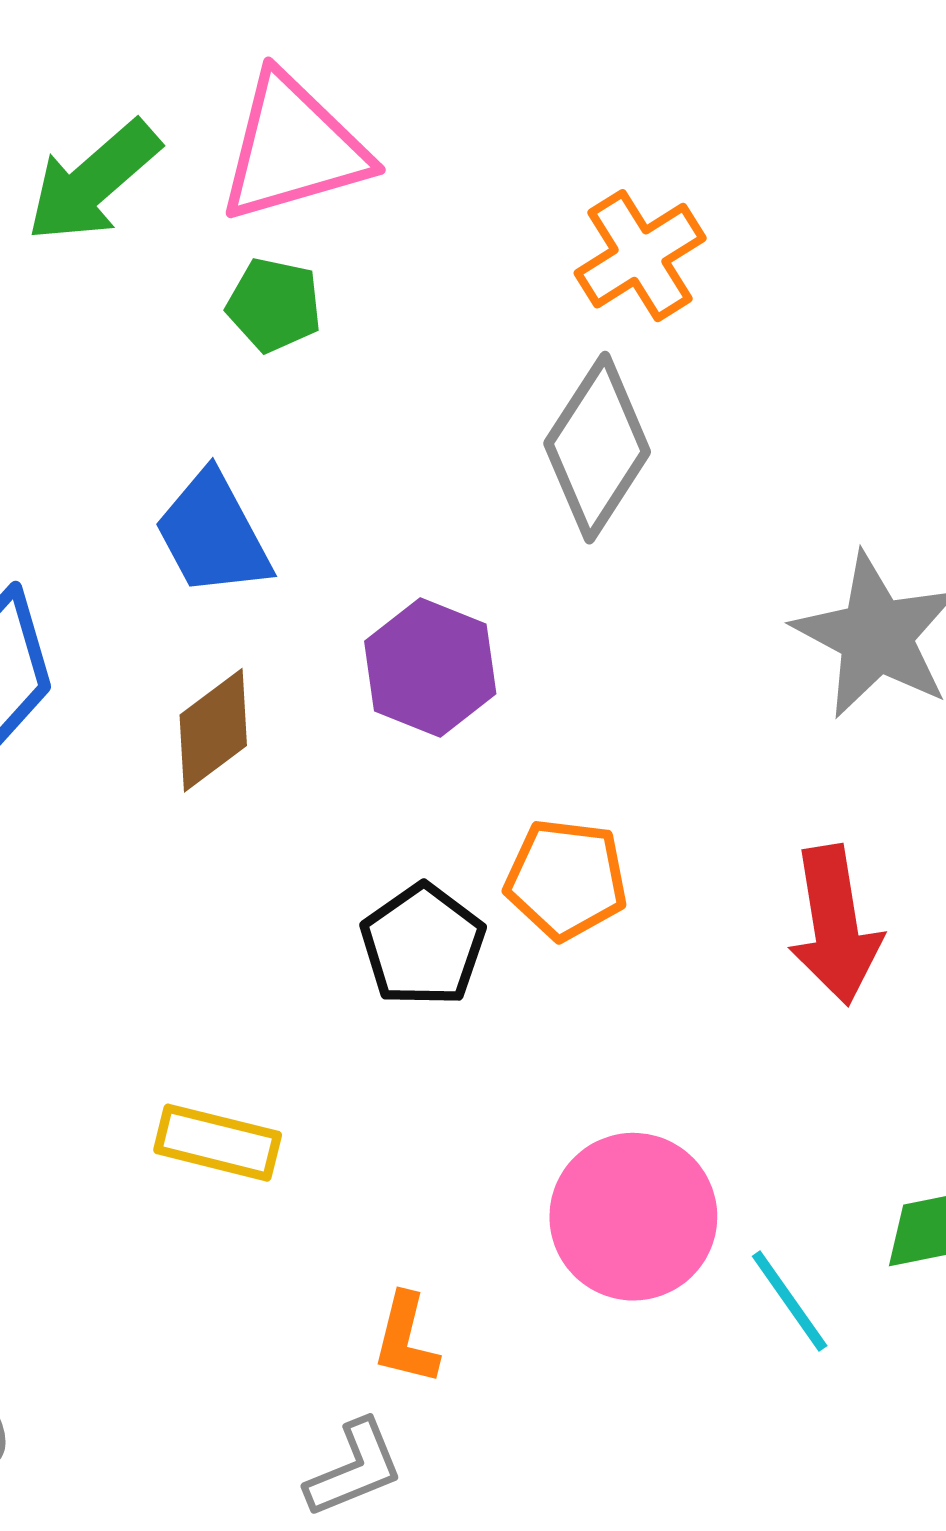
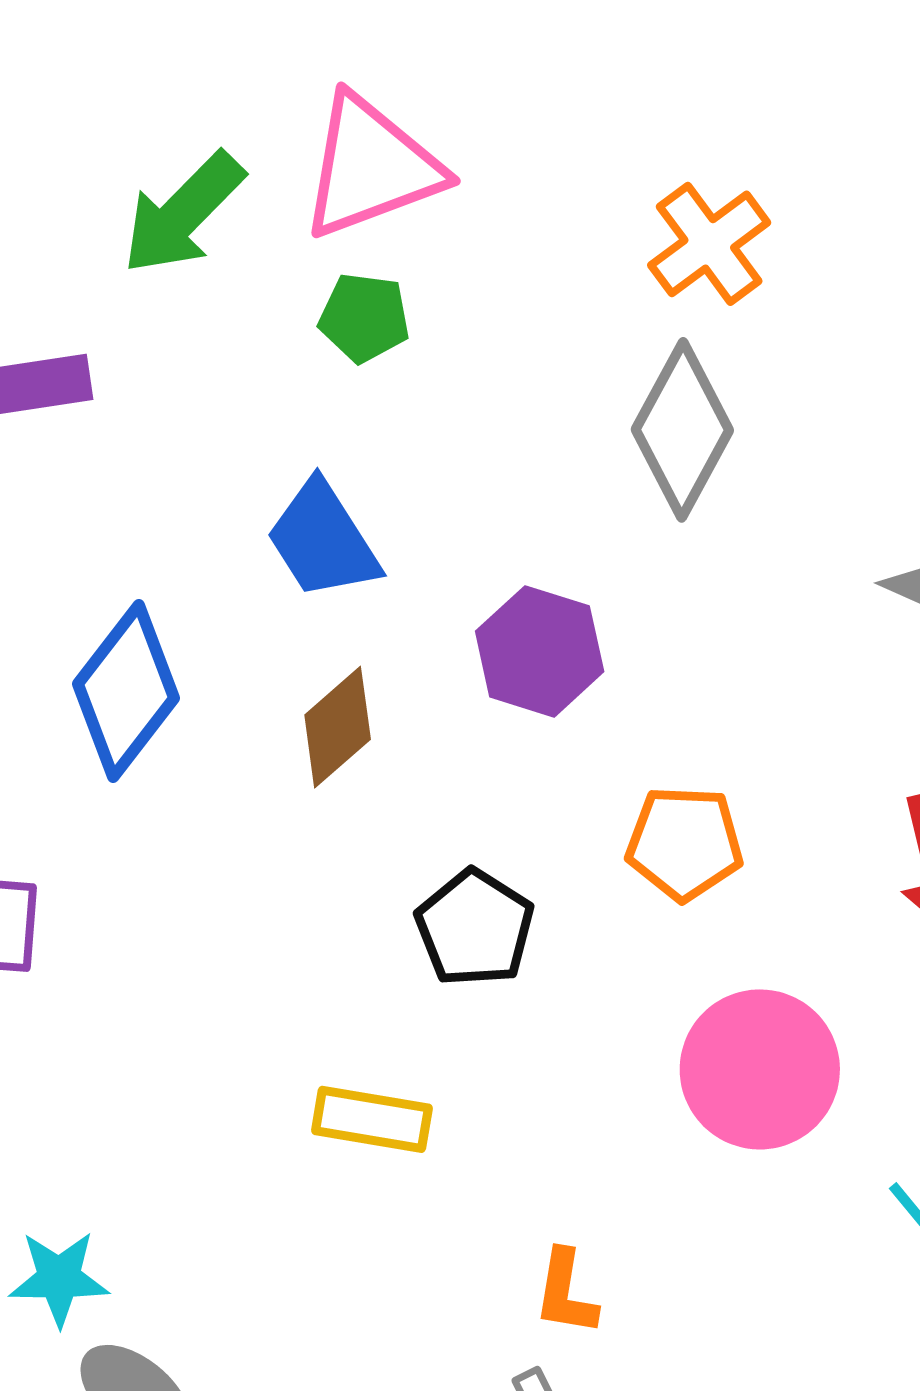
black pentagon: (423, 945) -> (475, 928), moved
pink circle: (633, 1217) -> (760, 1069), moved

